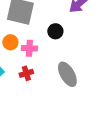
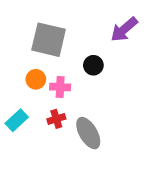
gray ellipse: (67, 74) -> (88, 133), moved

